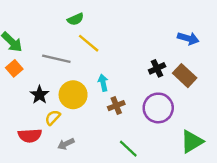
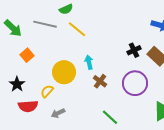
gray line: (56, 59) -> (45, 24), moved
orange square: (14, 68) -> (27, 55), moved
black star: (39, 95) -> (17, 84), moved
brown cross: (116, 106) -> (100, 81), turned -32

